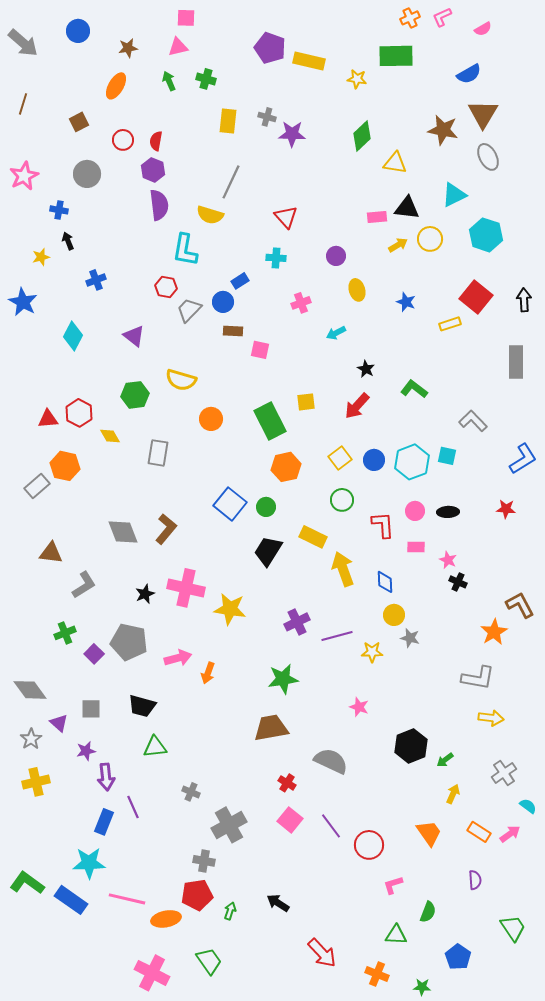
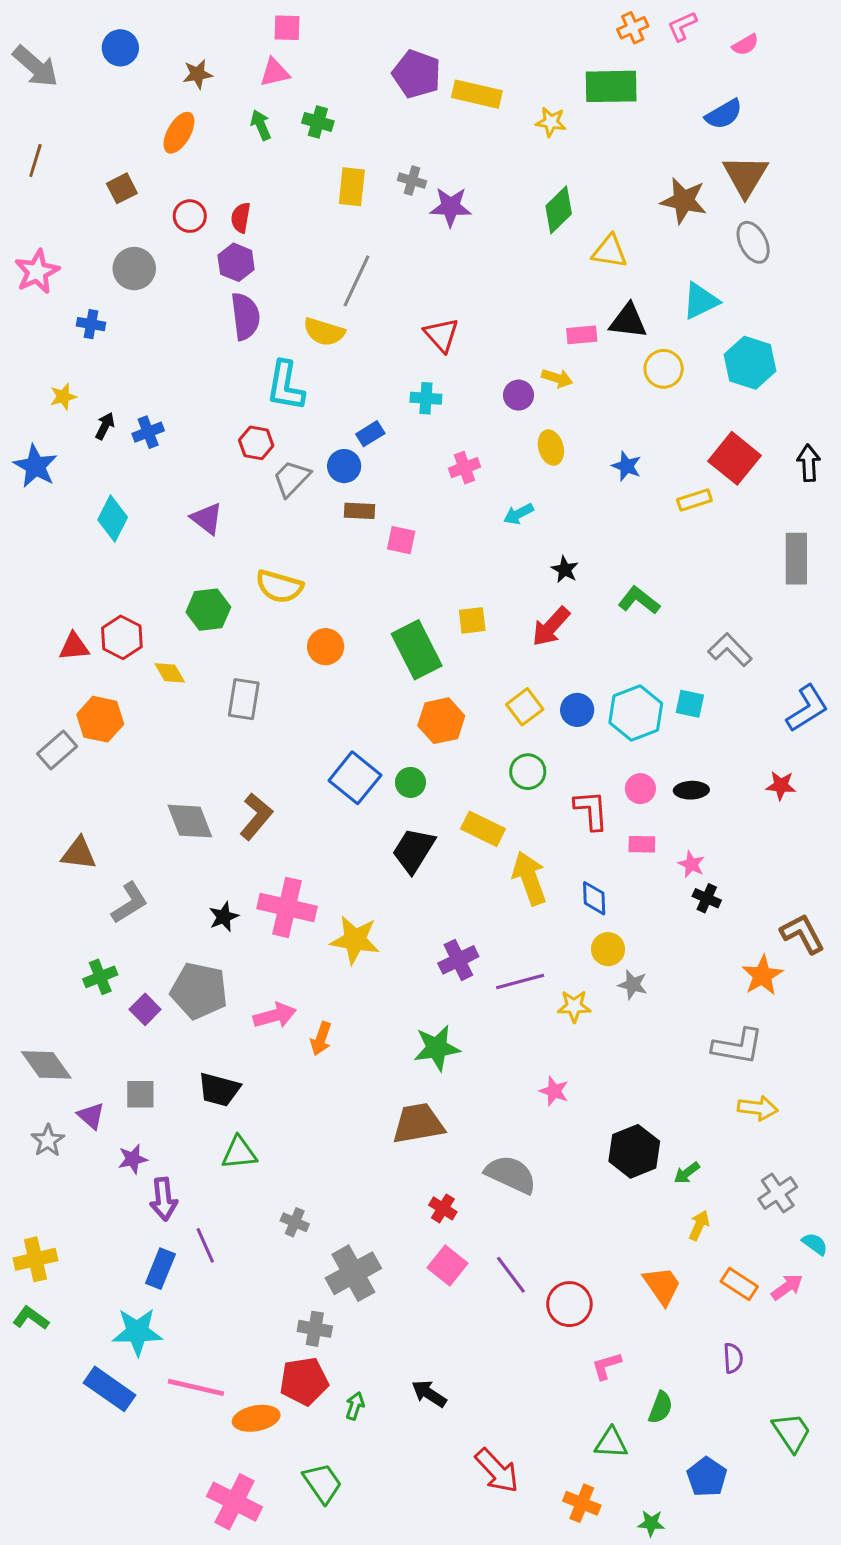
black arrow: (68, 241) -> (105, 426), moved, turned 48
yellow arrow: (398, 245) -> (557, 378), moved, turned 48
yellow cross: (36, 782) -> (35, 1259), moved
green L-shape: (27, 883) -> (31, 1318), moved, size x0.7

